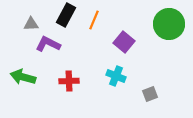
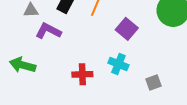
red cross: (69, 81) -> (82, 74), moved

